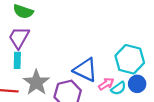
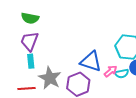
cyan semicircle: (118, 88) -> (122, 74), turned 32

